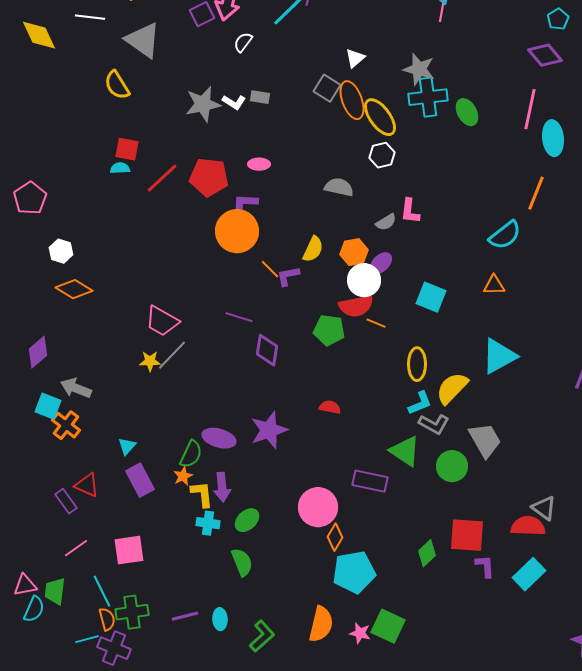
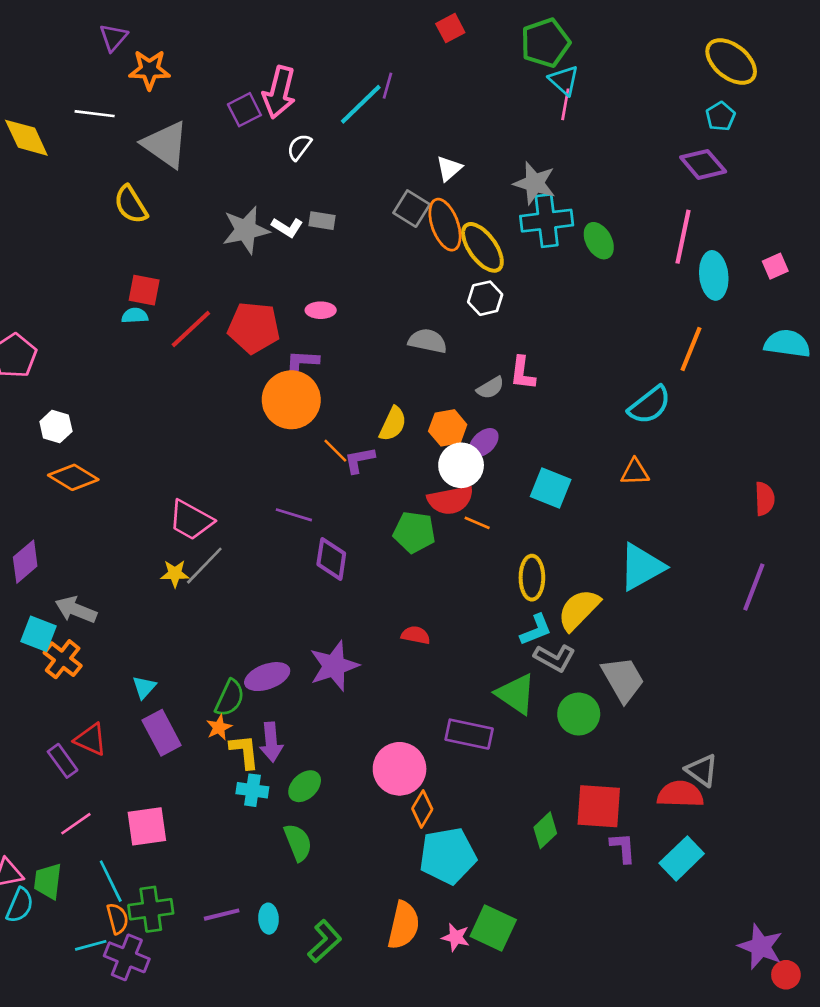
purple ellipse: (219, 438) -> (267, 677), turned -36

